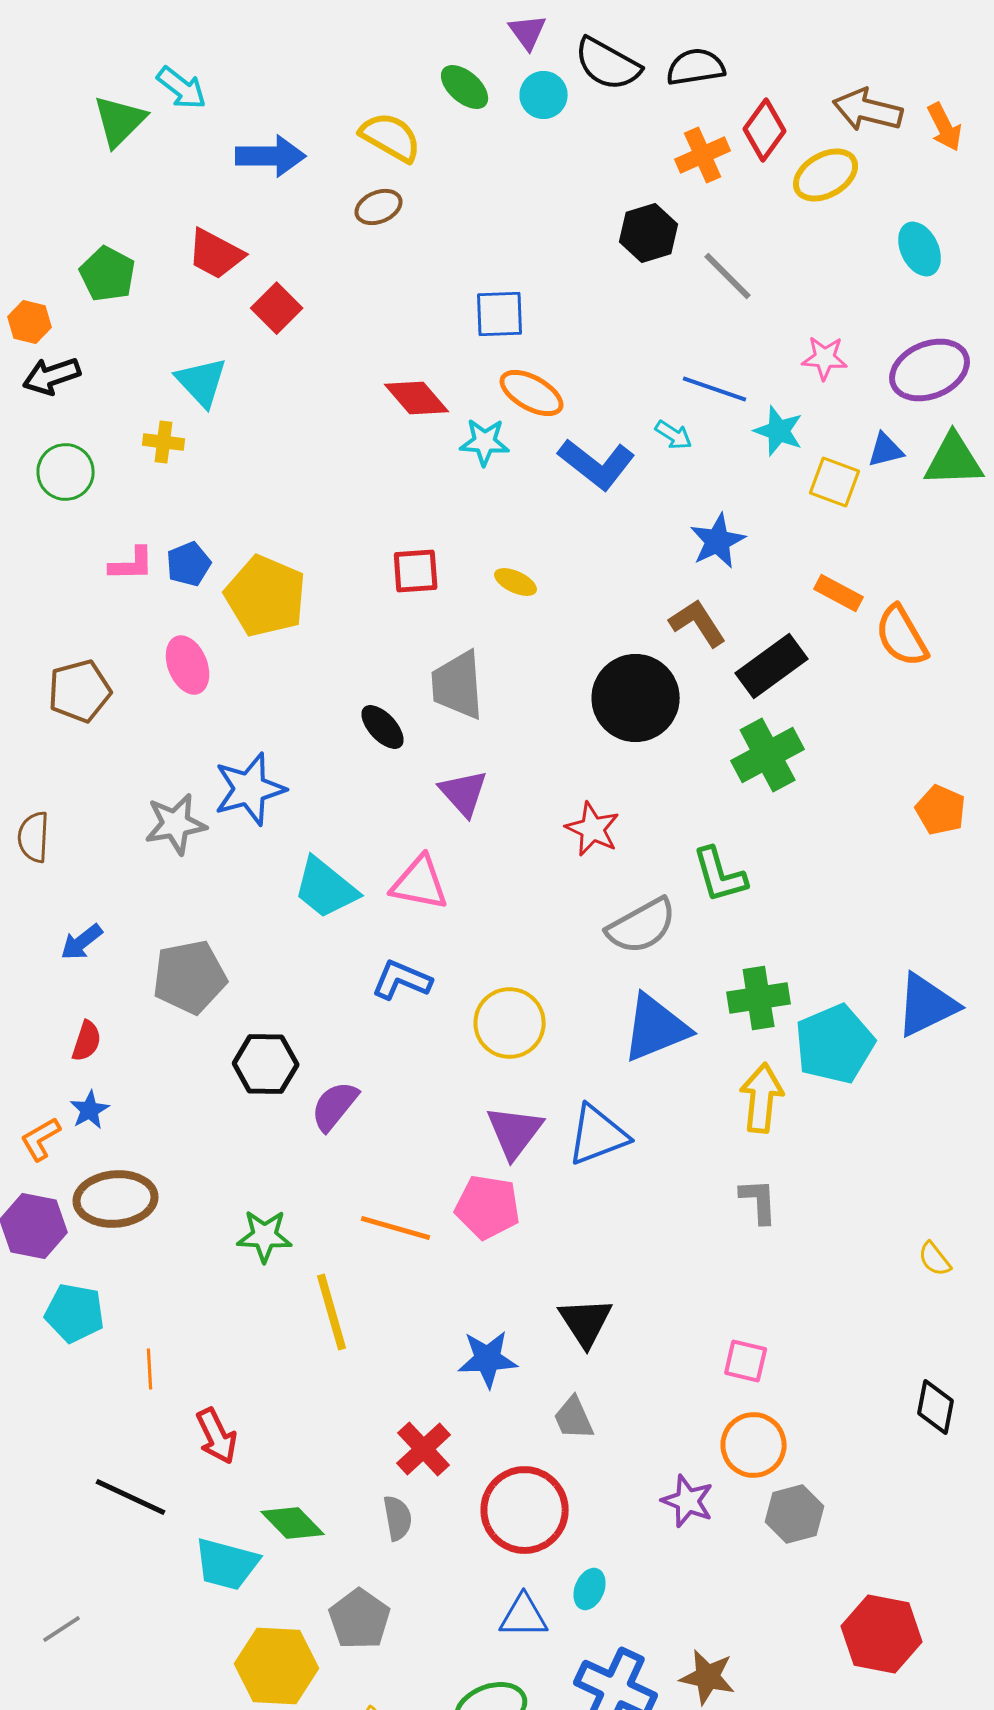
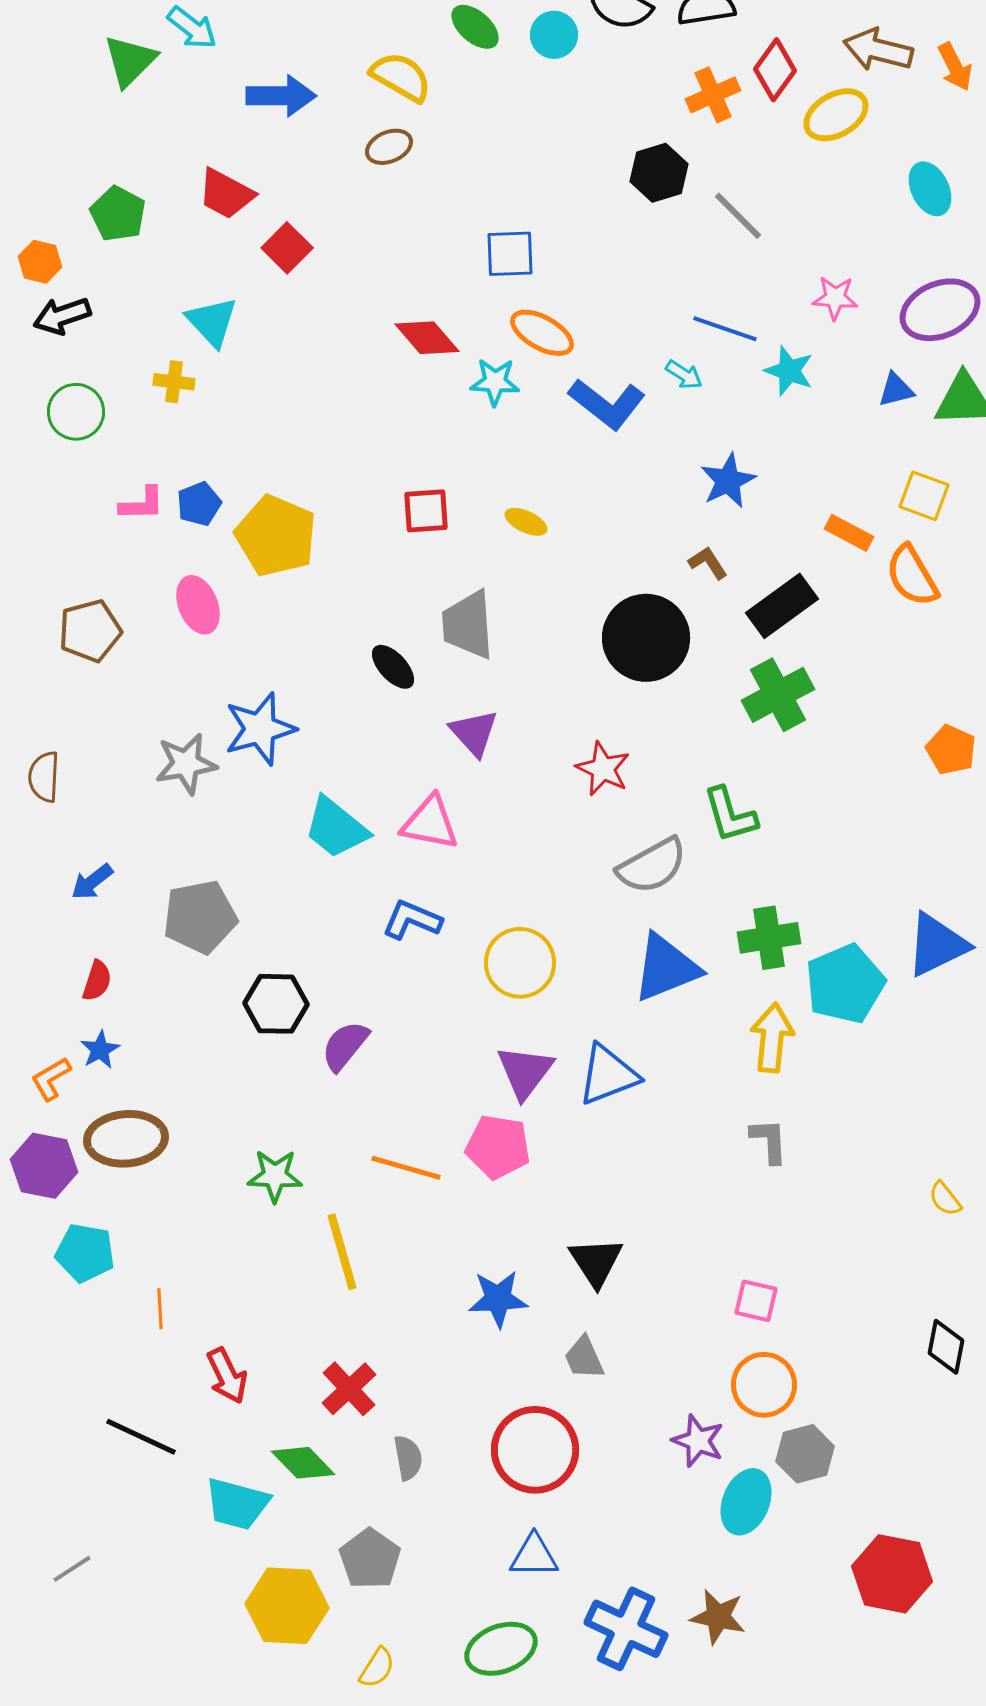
yellow square: (835, 482) -> (924, 496), moved
brown L-shape: (698, 623) -> (708, 563), size x0.7
red cross: (424, 1449) -> (349, 1389), moved
cyan ellipse: (590, 1589) -> (746, 1502), moved, size x1.6

